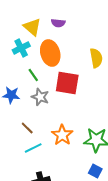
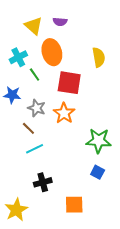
cyan cross: (21, 48) -> (18, 57), moved
gray star: (40, 97) -> (37, 108), moved
orange star: (62, 135) -> (64, 113), moved

